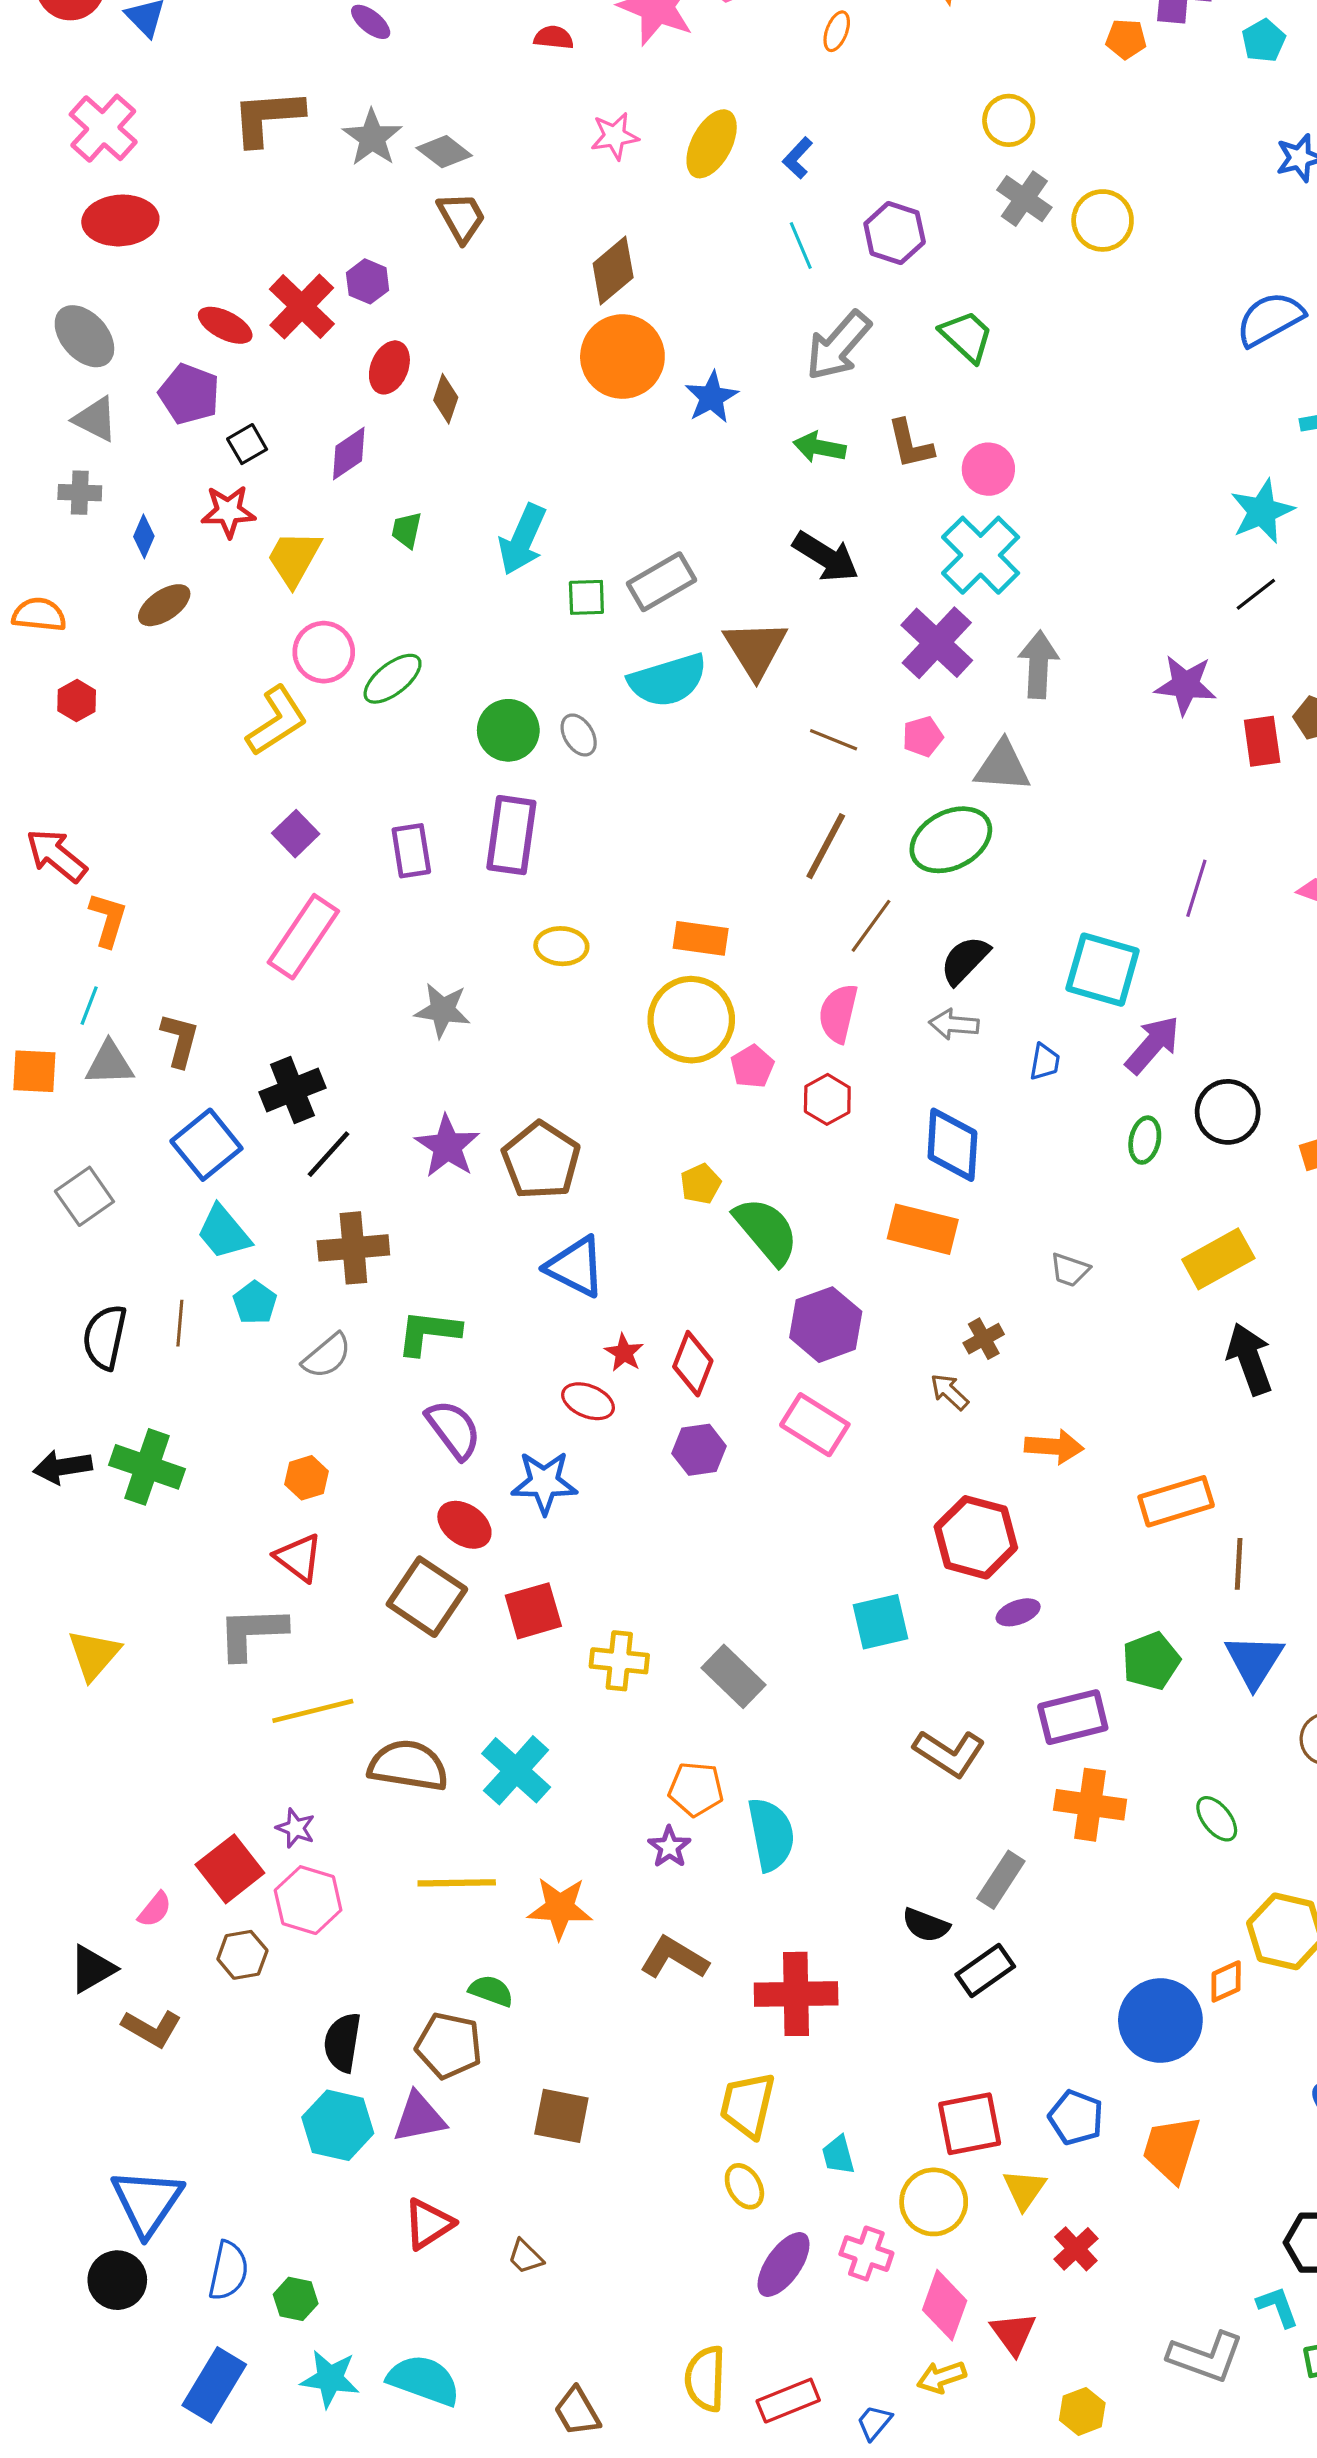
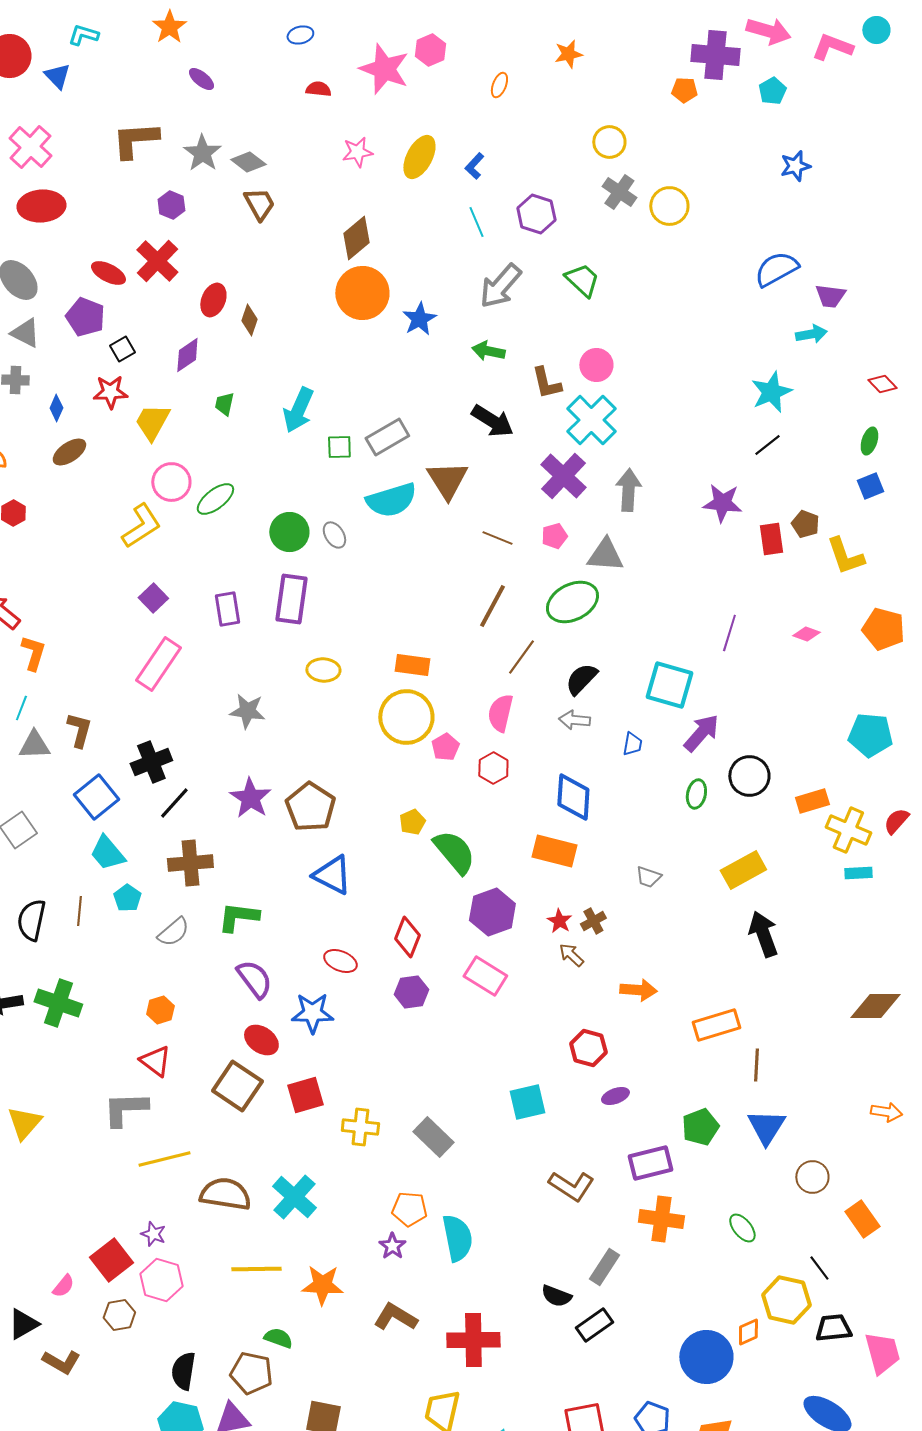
purple hexagon: (368, 281) -> (171, 205), moved
brown L-shape: (910, 444) -> (546, 383), moved
red star: (624, 1353) -> (559, 921), moved
red hexagon: (976, 1537) -> (588, 1048), size x0.7

